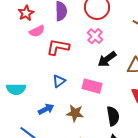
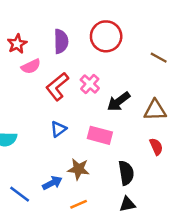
pink cross: (95, 36) -> (90, 84), moved
red L-shape: (58, 47) -> (57, 86), turned -50
blue arrow: (46, 109) -> (52, 183), moved

